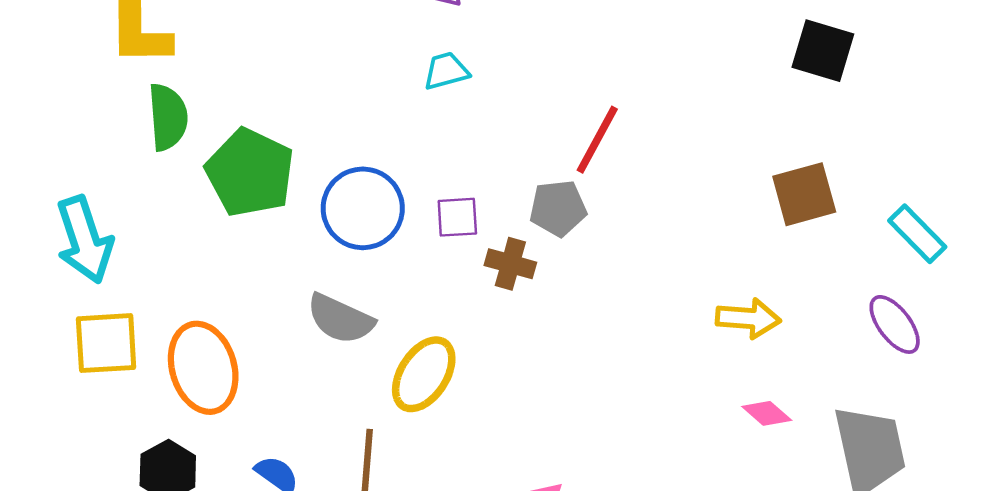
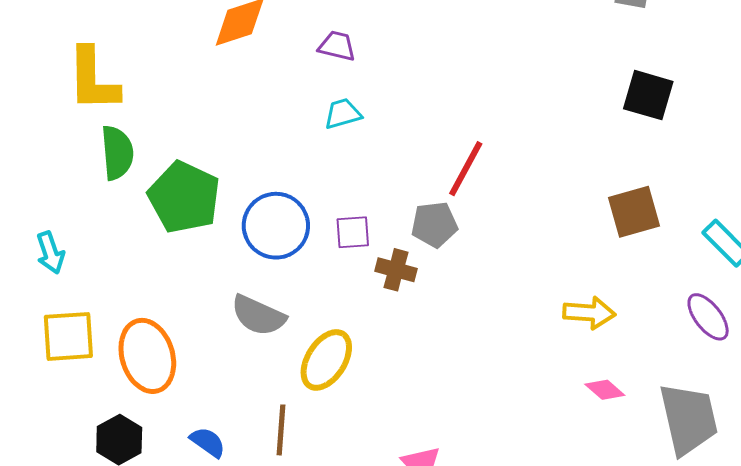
cyan arrow: (85, 240) -> (50, 253), size x0.6

